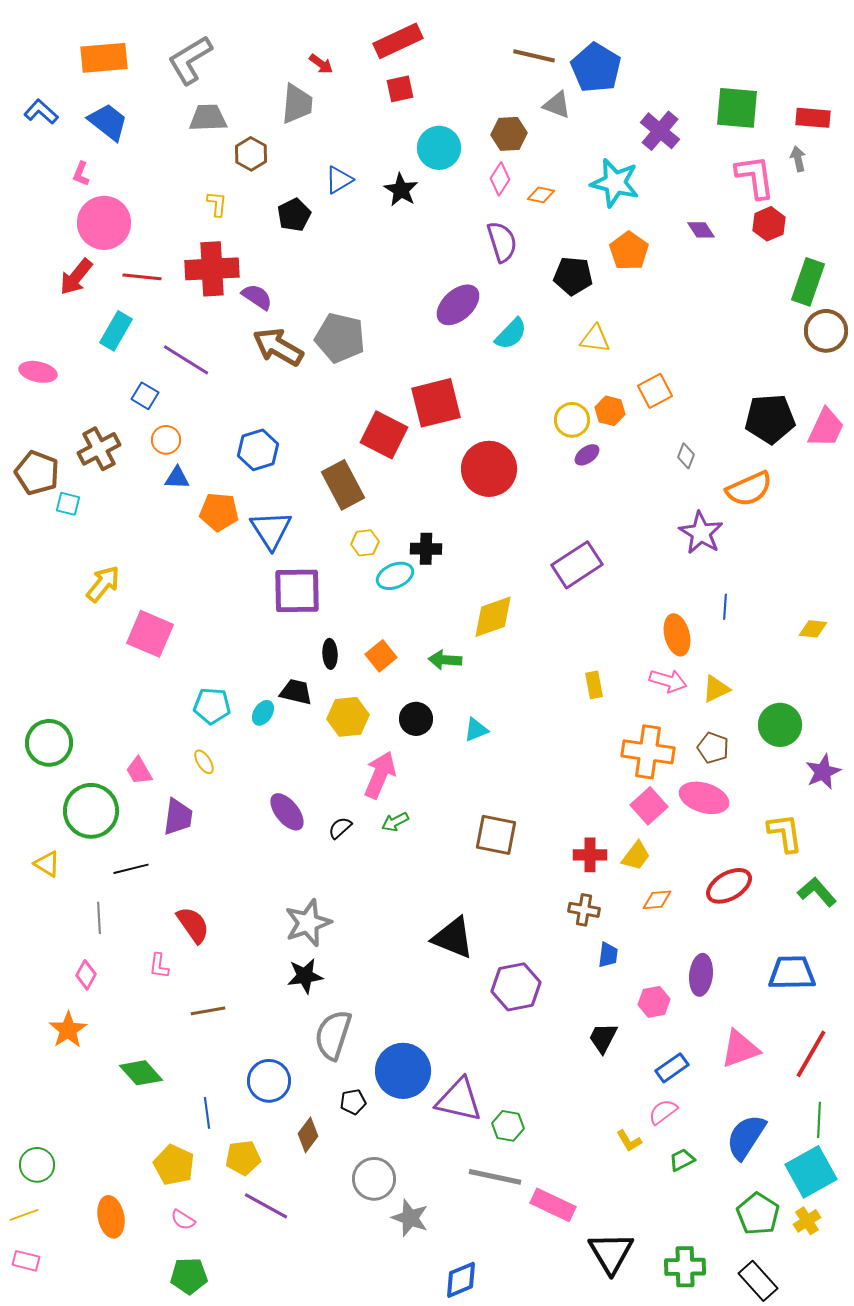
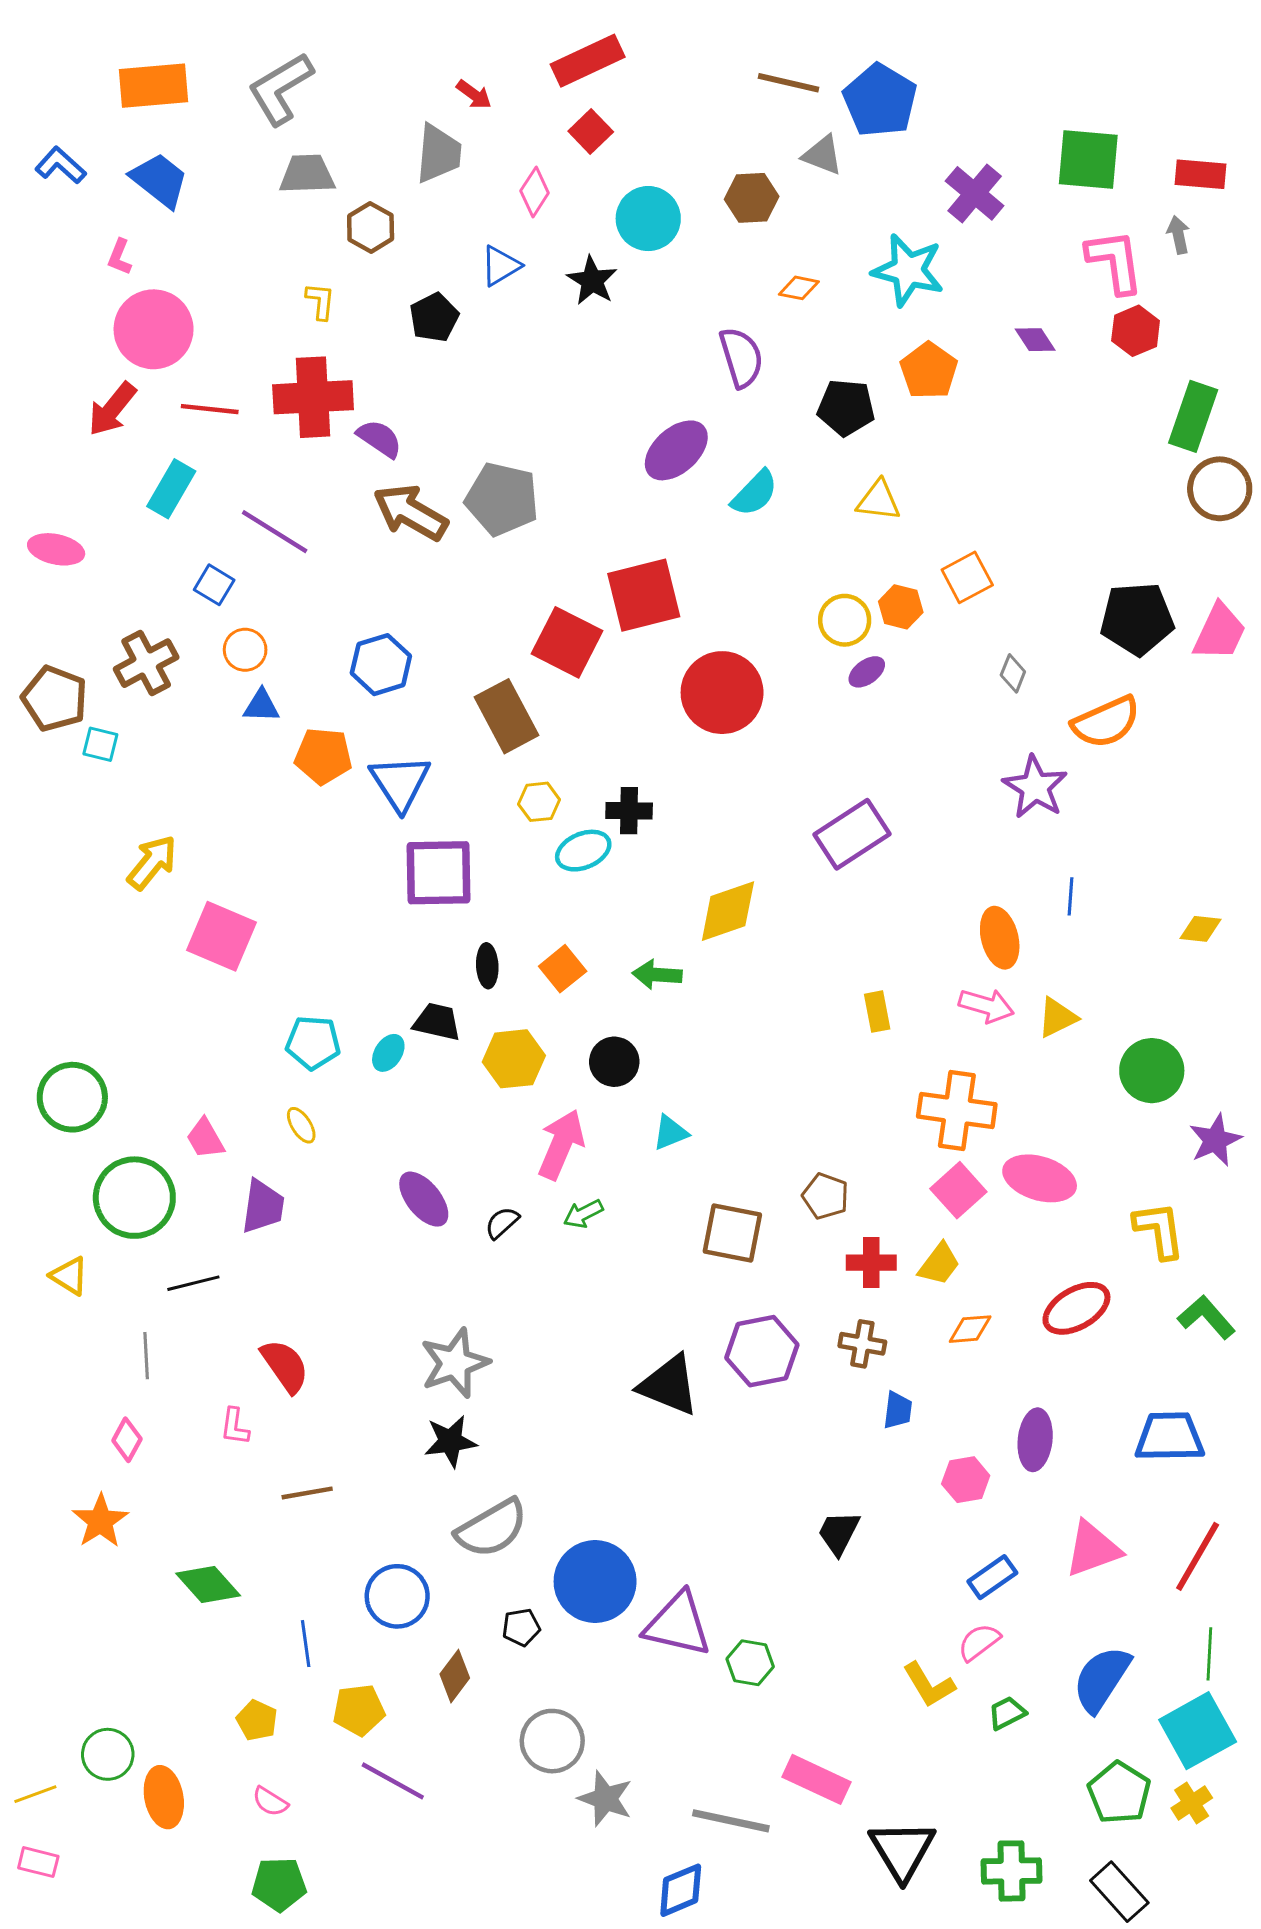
red square: (400, 89) -> (591, 131), turned -32
pink diamond: (500, 179) -> (535, 192), moved
cyan triangle: (476, 730) -> (670, 1133), moved
brown pentagon: (713, 748) -> (825, 1196), moved
purple hexagon: (516, 987) -> (762, 1351), moved
gray semicircle: (333, 1035) -> (492, 1528), turned -138
black trapezoid: (603, 1038) -> (839, 1533), moved
yellow L-shape: (629, 1141) -> (929, 1685), size x1.4
green circle: (37, 1165) -> (108, 1754), moved
yellow pentagon: (174, 1165) -> (257, 1720), size x0.7
gray line: (495, 1177) -> (731, 1821), moved

